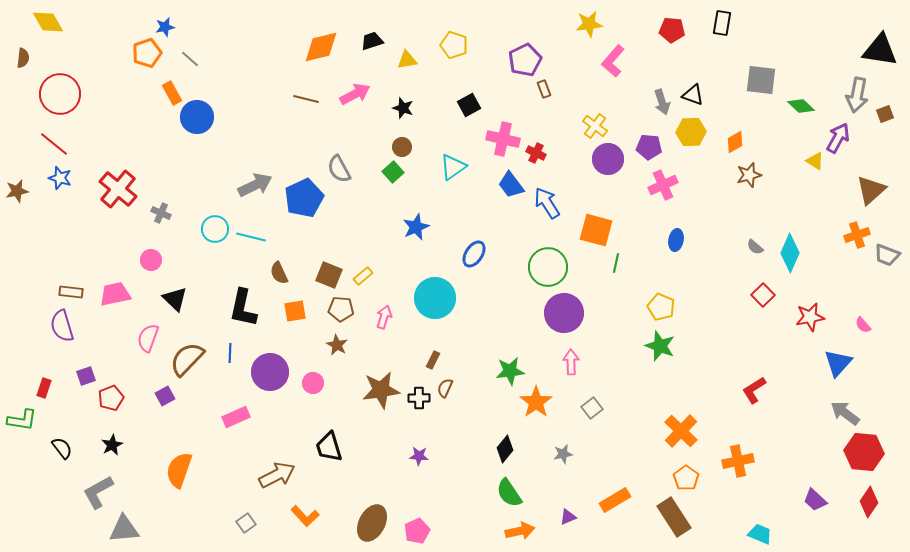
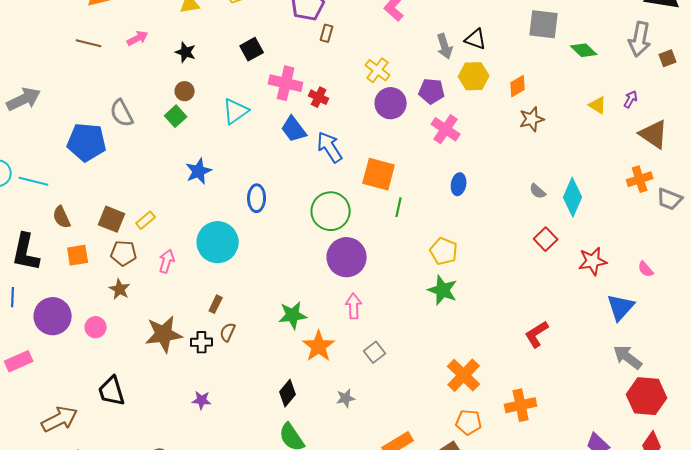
brown rectangle: (544, 89) -> (327, 33), turned 36
pink arrow: (355, 94) -> (138, 38), size x0.7
purple arrow: (838, 138) -> (631, 99), moved, size x0.6
gray arrow: (255, 185) -> (24, 99), moved
pink cross: (663, 185) -> (446, 129), turned -32
brown triangle: (871, 190) -> (654, 134), turned -44
blue pentagon: (304, 198) -> (87, 142), turned 30
blue ellipse: (474, 254) -> (257, 198), turned -32
orange pentagon: (686, 478) -> (469, 422), turned -30

